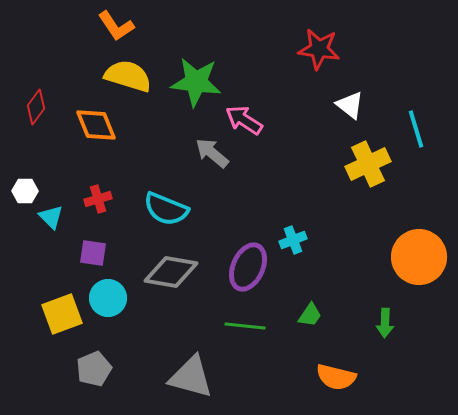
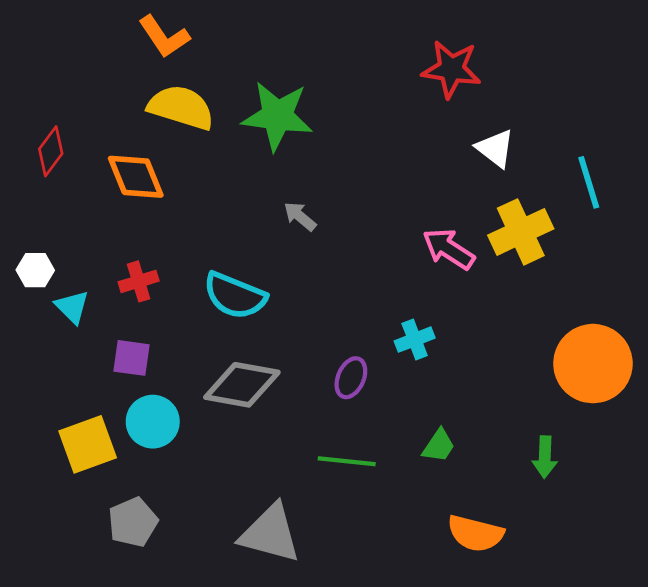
pink arrow: (244, 120) -> (449, 249), moved
gray arrow: (212, 153) -> (300, 216), size x0.7
purple ellipse: (248, 267) -> (351, 378), size x0.6

